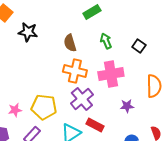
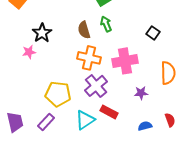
black star: (28, 32) -> (42, 33), moved, turned 30
green arrow: (106, 41) -> (106, 24), moved
pink star: (15, 110) -> (29, 52), moved

